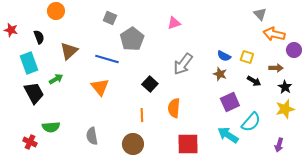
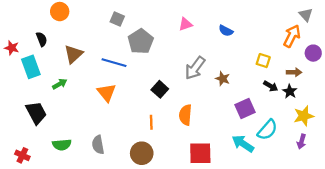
gray triangle: (260, 14) -> (306, 15), moved
red star: (11, 30) -> (12, 48), moved
orange arrow: (274, 34) -> (292, 36), turned 105
blue semicircle: (224, 56) -> (226, 31), moved
brown star: (220, 74) -> (223, 79), moved
black star: (285, 87) -> (290, 91), moved
black trapezoid: (34, 93) -> (36, 113), moved
green semicircle: (51, 127) -> (62, 145), moved
red cross: (30, 142) -> (22, 155), moved
purple arrow: (279, 145) -> (302, 141), moved

